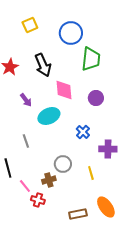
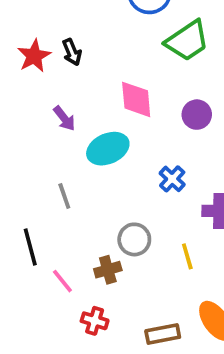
green trapezoid: (91, 59) -> (187, 41), turned 50
black arrow: (43, 65) -> (72, 52), moved, size x0.6
red cross: (38, 200) -> (95, 321), moved

